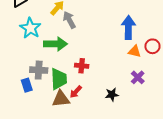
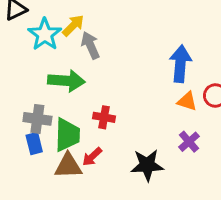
cyan star: (30, 28) -> (45, 34), moved
blue rectangle: (27, 85) -> (34, 143), moved
black star: (112, 95) -> (147, 165), size x1.5

